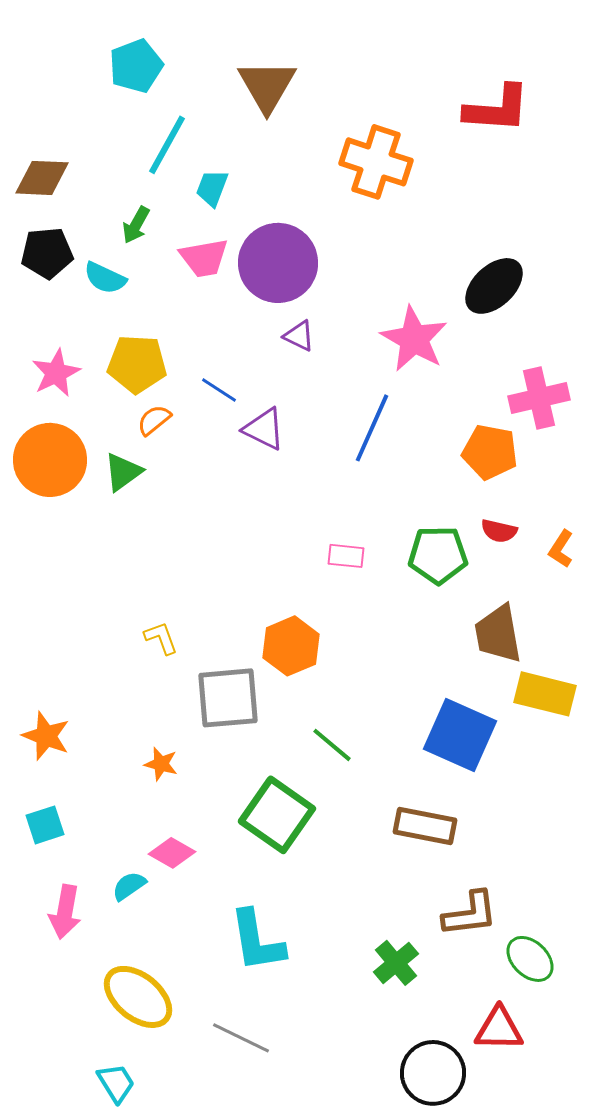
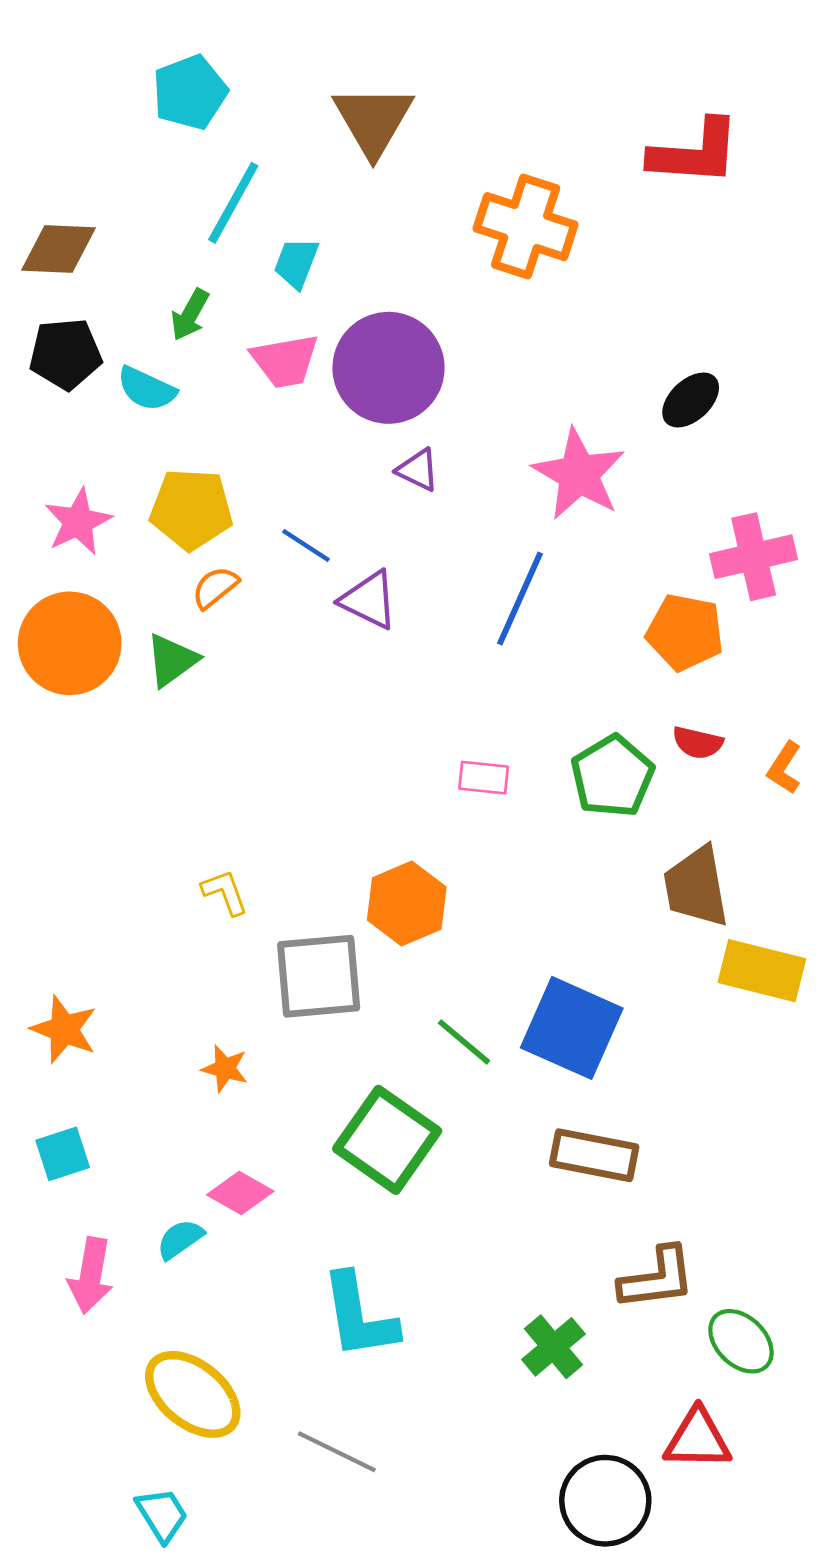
black ellipse: (494, 286) -> (691, 400), size x0.7
green pentagon: (438, 555) -> (612, 776), turned -30
blue square: (460, 735) -> (572, 1028), moved

